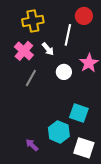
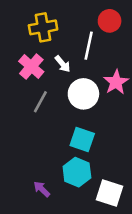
white circle: (64, 72) -> (83, 94), size x1.5
cyan square: (79, 113) -> (82, 140), moved

